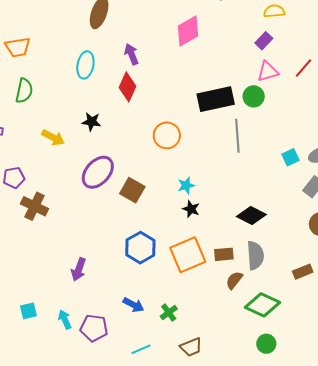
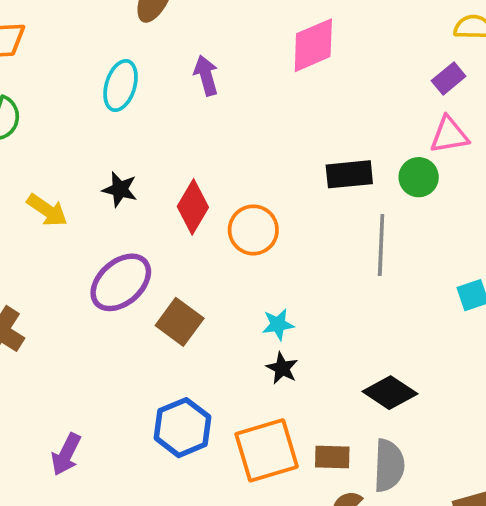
red diamond: (127, 87) -> (193, 207), moved
black rectangle: (216, 99) -> (349, 174), size x0.7

